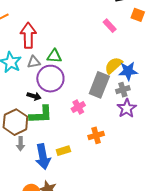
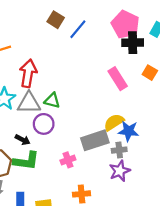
pink rectangle: (110, 26) -> (118, 79), size x1.5
gray triangle: (34, 62) -> (29, 103), size x1.6
purple circle: (50, 79) -> (44, 124), size x0.7
gray rectangle: (99, 85) -> (95, 140), turned 40

